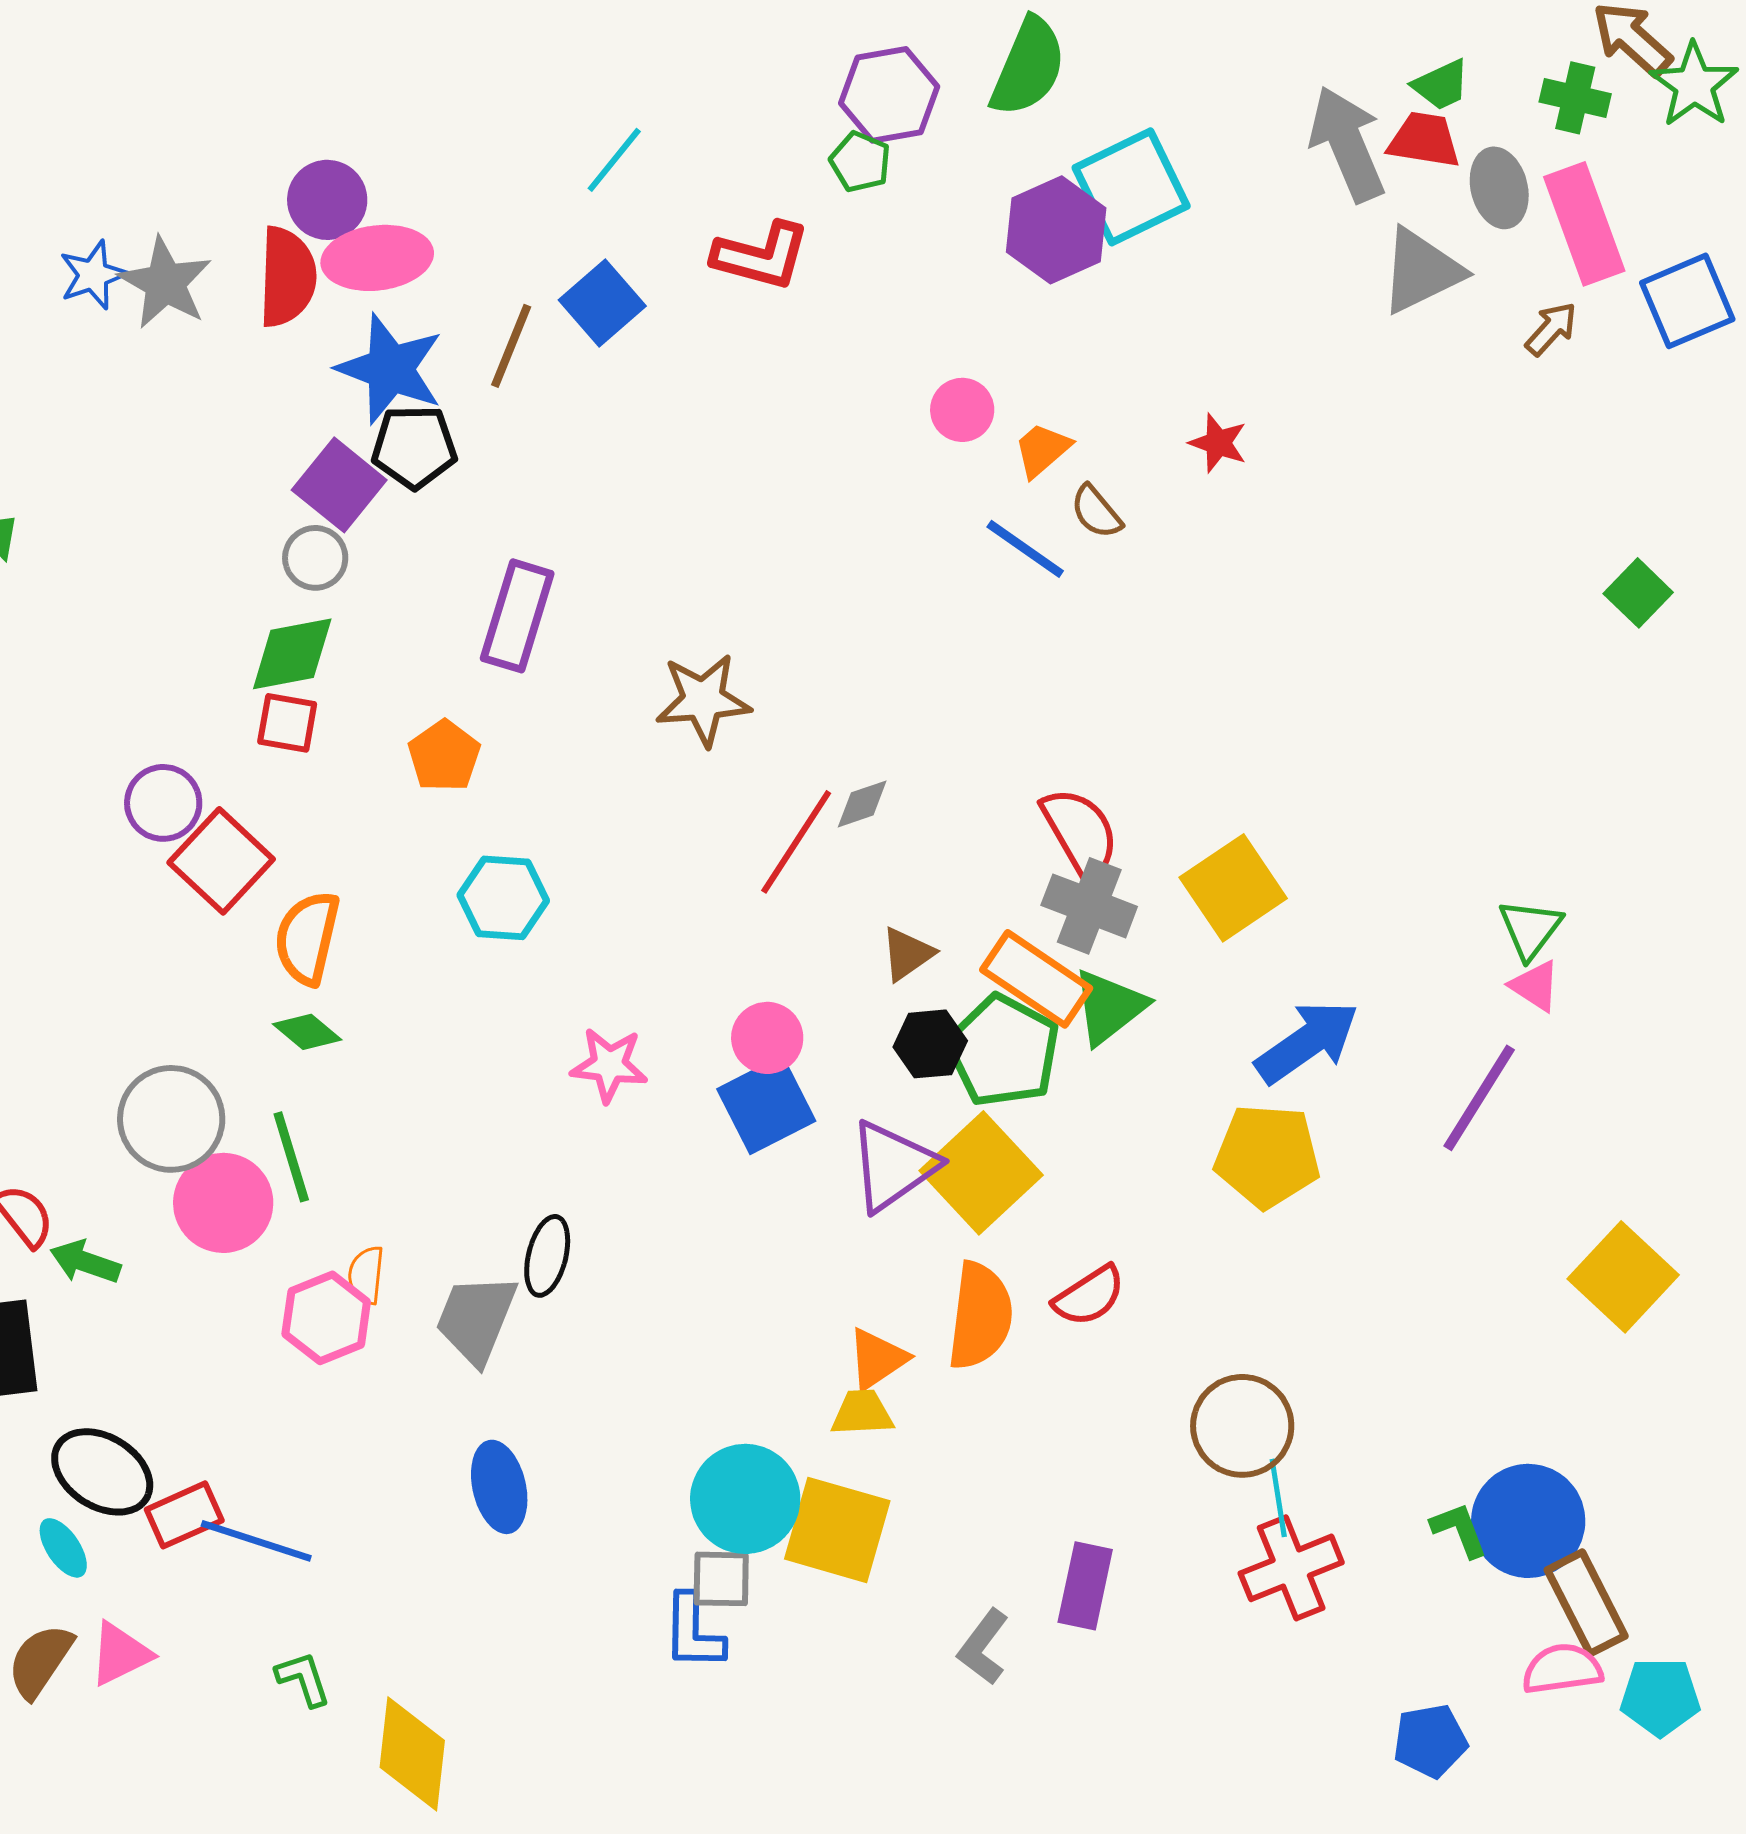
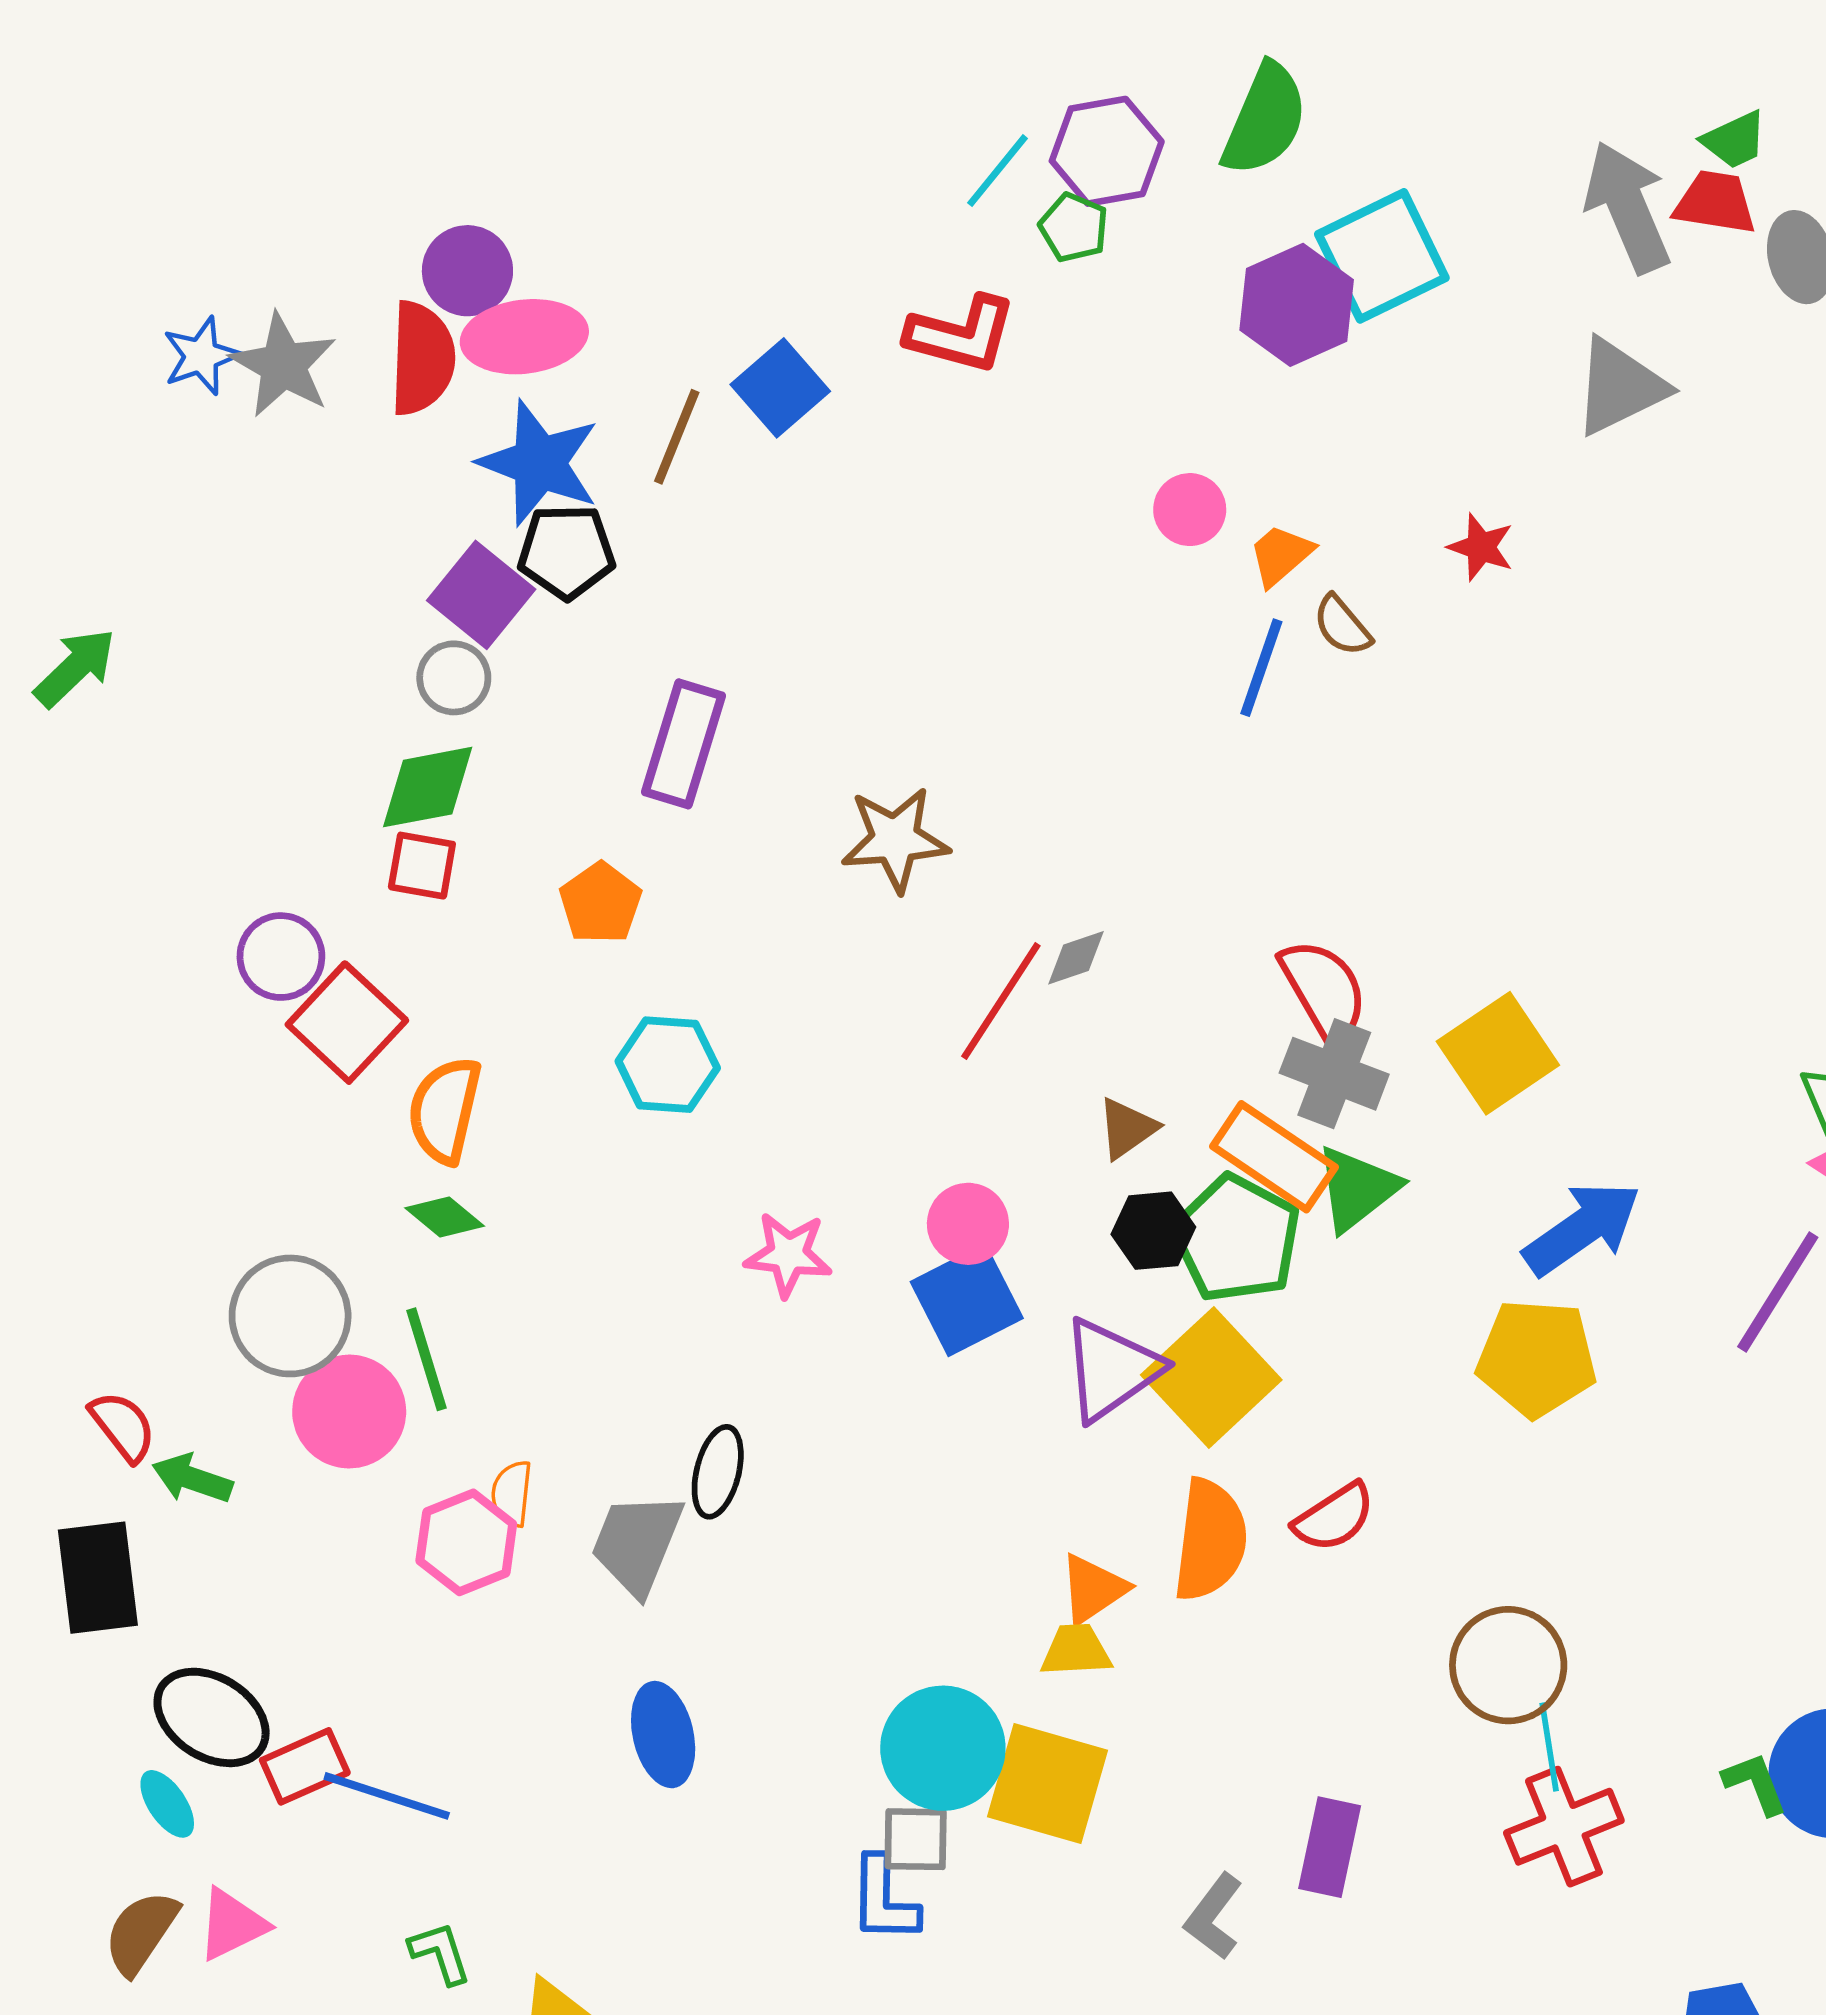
cyan line: (614, 160) -> (997, 171), moved
gray triangle: (1421, 271) -> (1620, 387), moved
blue line: (1025, 549) -> (1261, 668), turned 74

